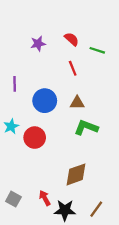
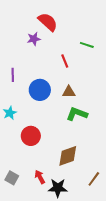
red semicircle: (72, 39) -> (48, 22), moved, size x1.5
red circle: (35, 138) -> (31, 136), moved
brown line: (96, 209) -> (94, 179), moved

